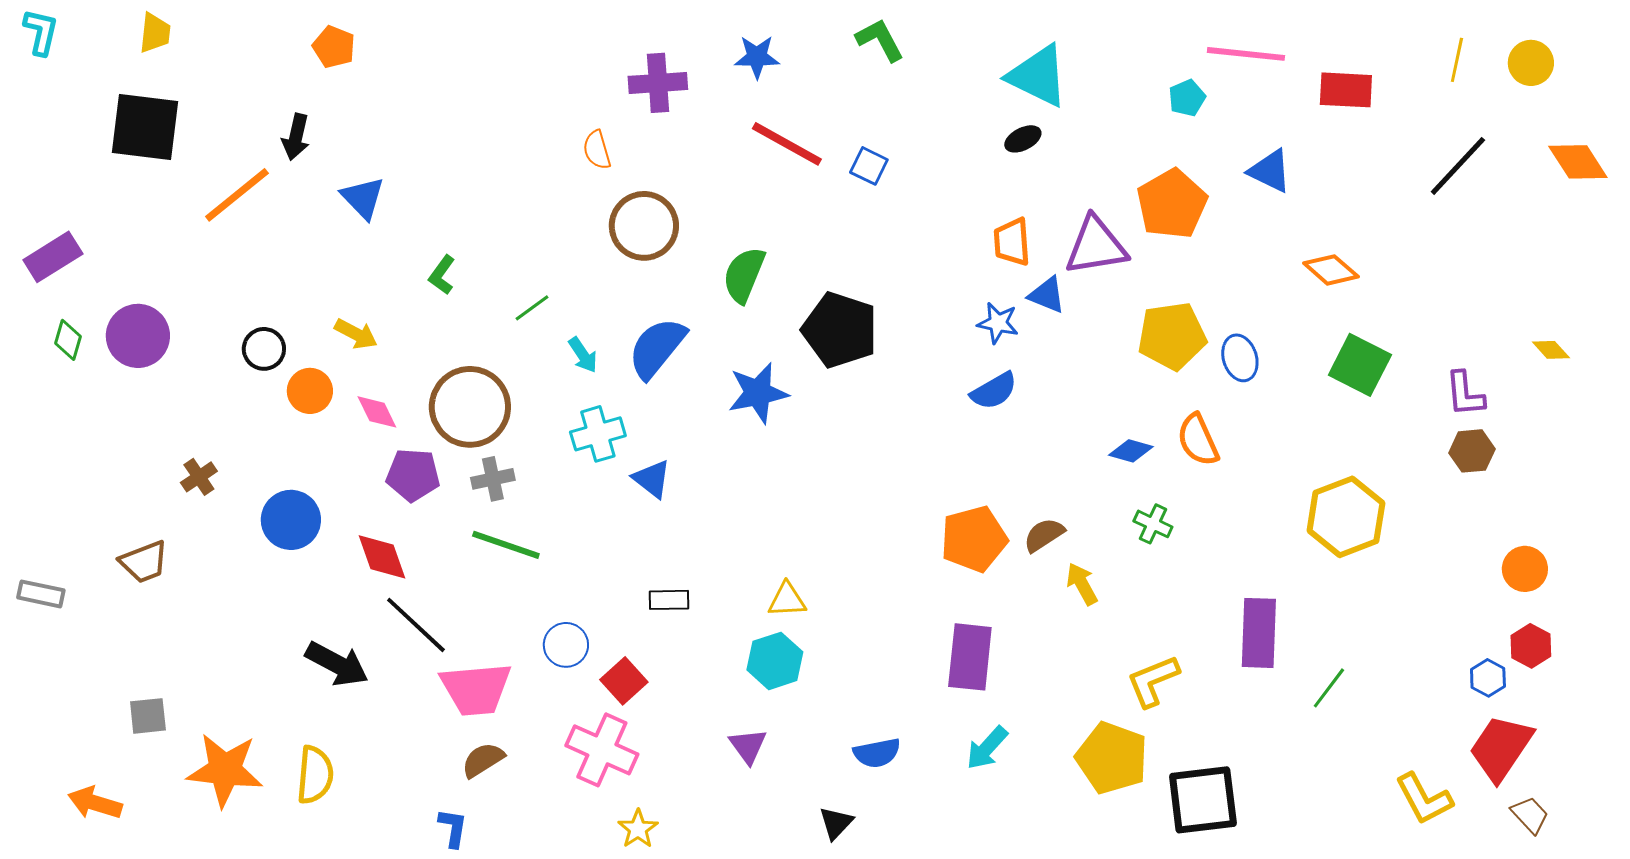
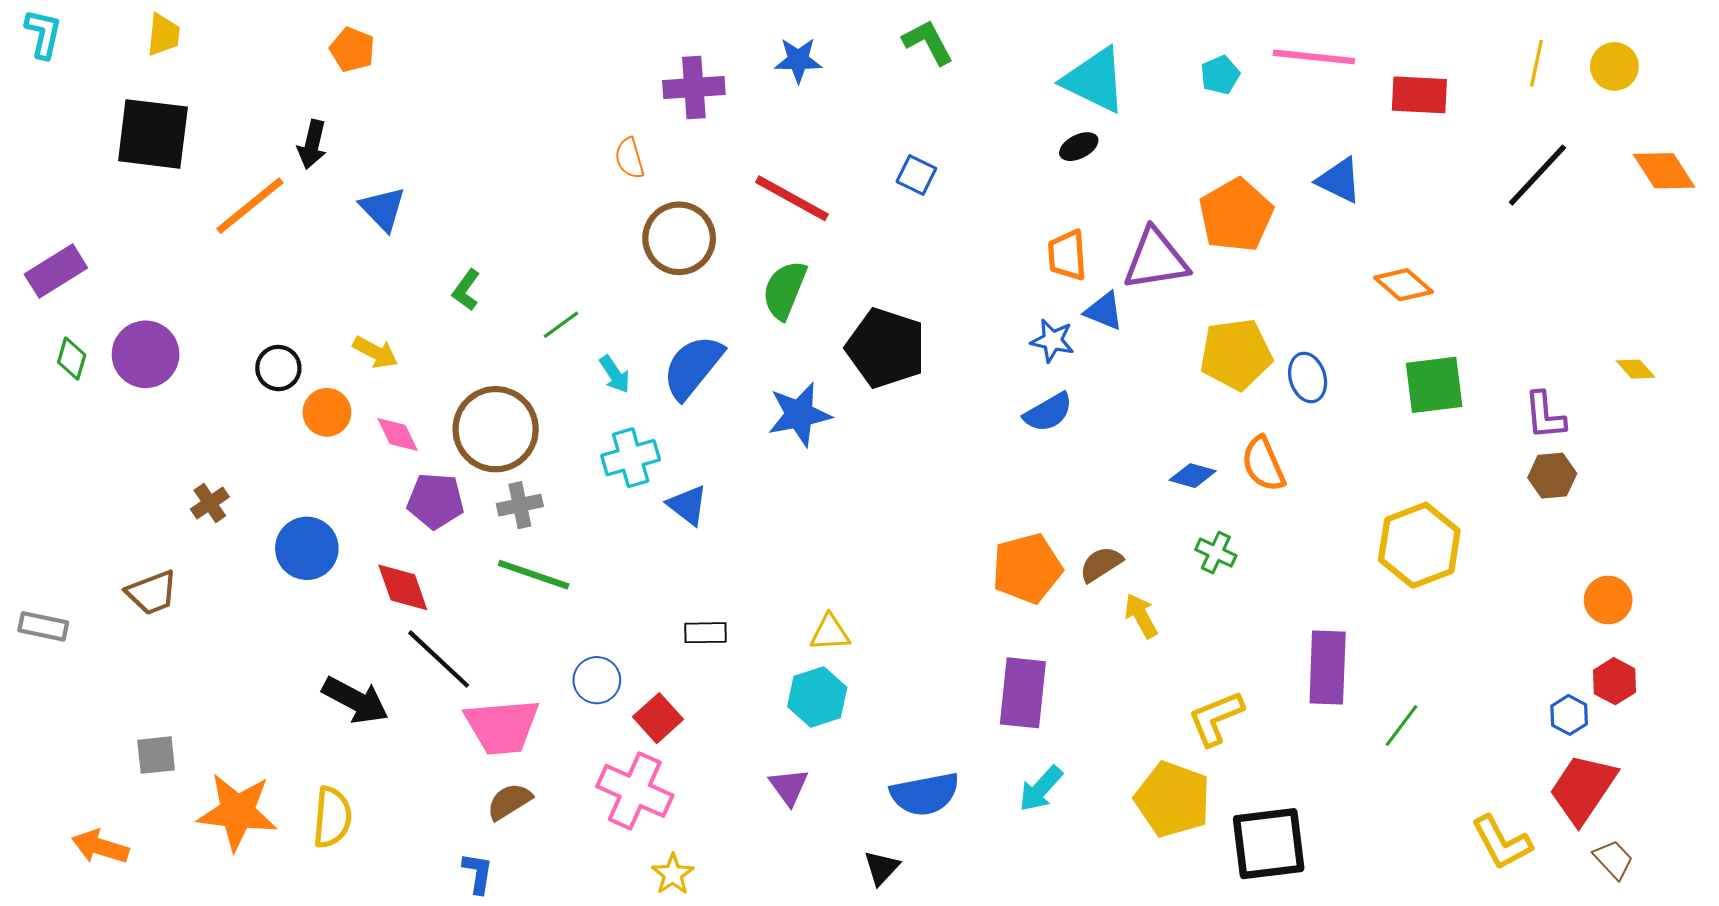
cyan pentagon: (1187, 98) -> (1220, 75), moved
red line: (787, 144) -> (792, 198), moved
green square: (1360, 365) -> (1434, 385), turned -34
blue semicircle: (877, 753) -> (925, 794), size x1.4

